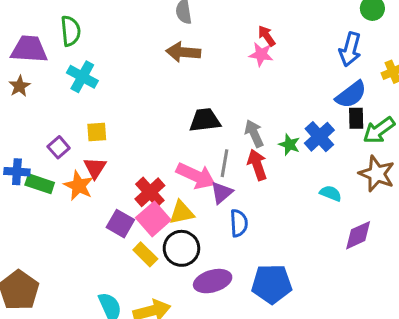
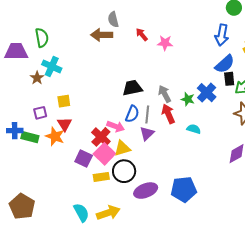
red arrow: (267, 36) -> (142, 35), moved
brown arrow: (183, 52) -> (102, 35), moved
brown star: (20, 86) -> (37, 78), moved
purple square: (59, 147) -> (40, 113), turned 32
pink arrow: (196, 176) -> (116, 126), moved, size x0.7
cyan semicircle: (331, 193) -> (194, 129), moved
blue semicircle: (239, 223) -> (132, 114), moved, turned 30
yellow rectangle: (145, 254) -> (101, 177), turned -49

